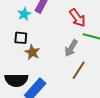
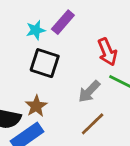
black square: (21, 38) -> (45, 63), moved, size x1.5
brown star: (32, 52) -> (36, 106), moved

